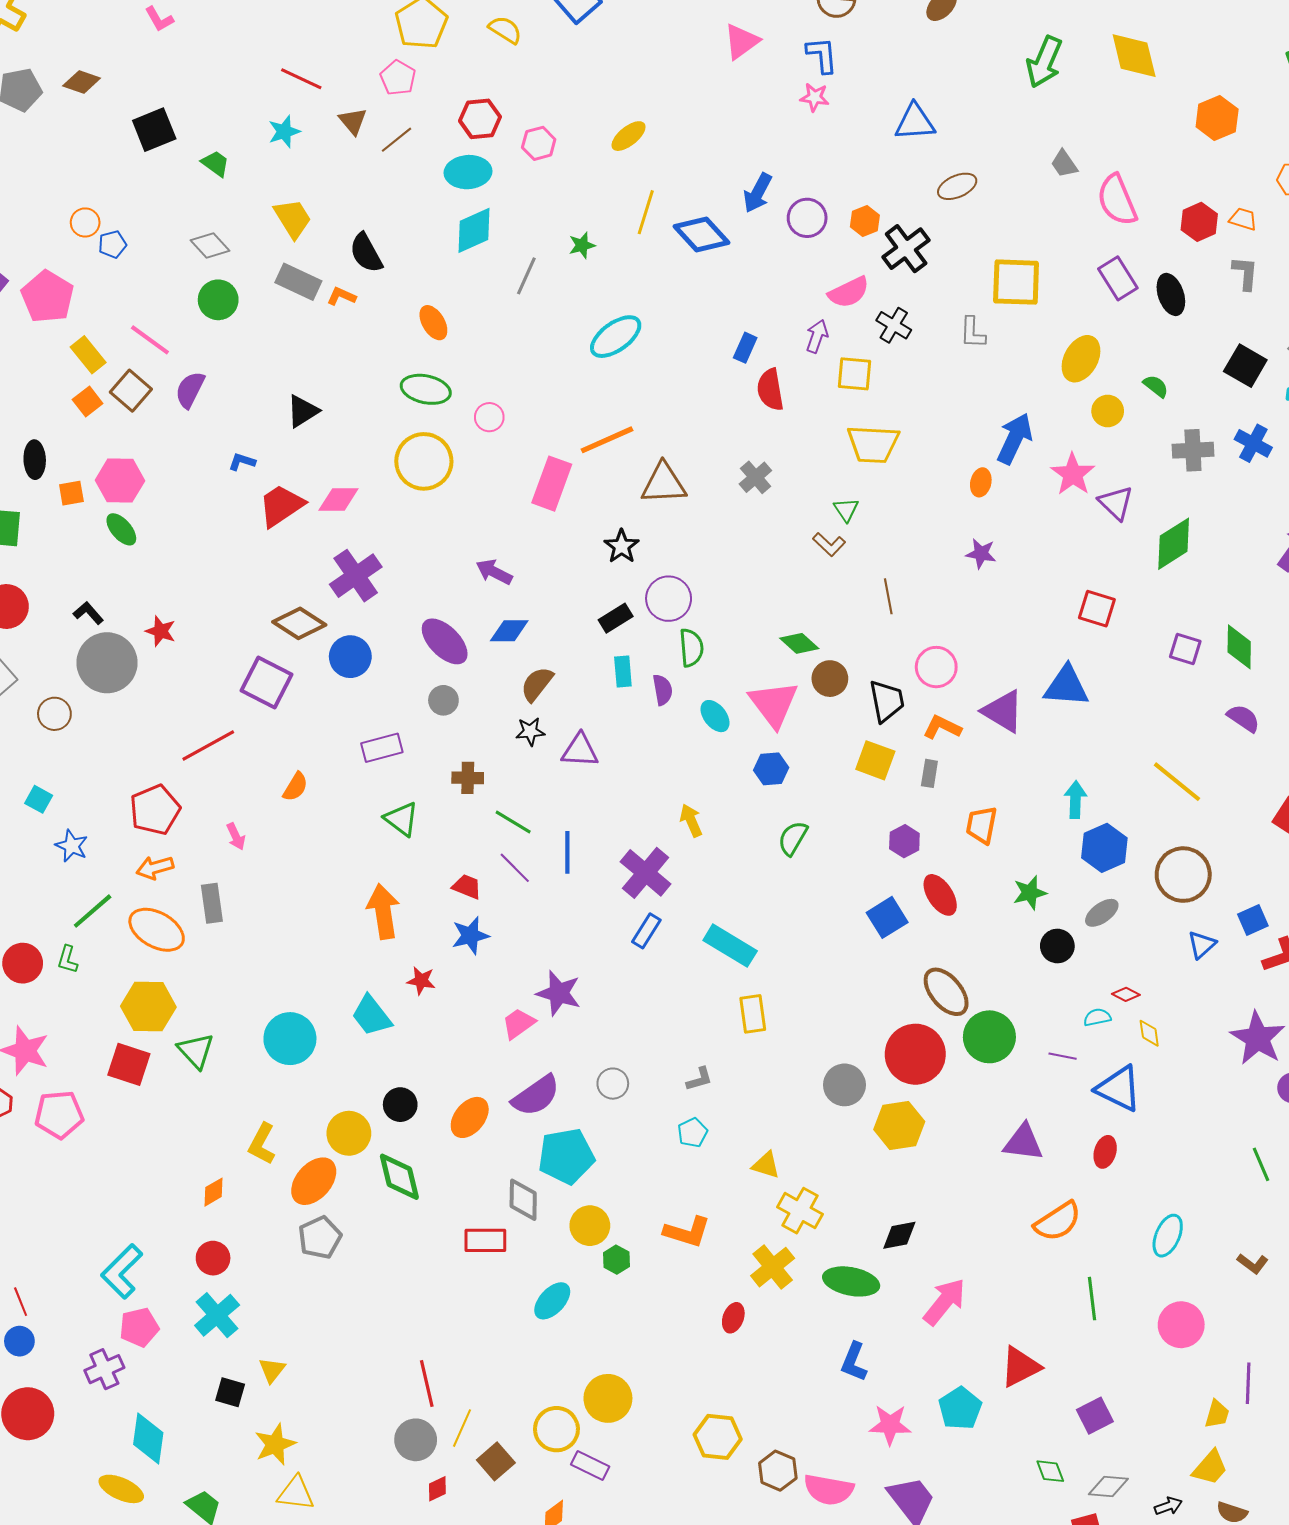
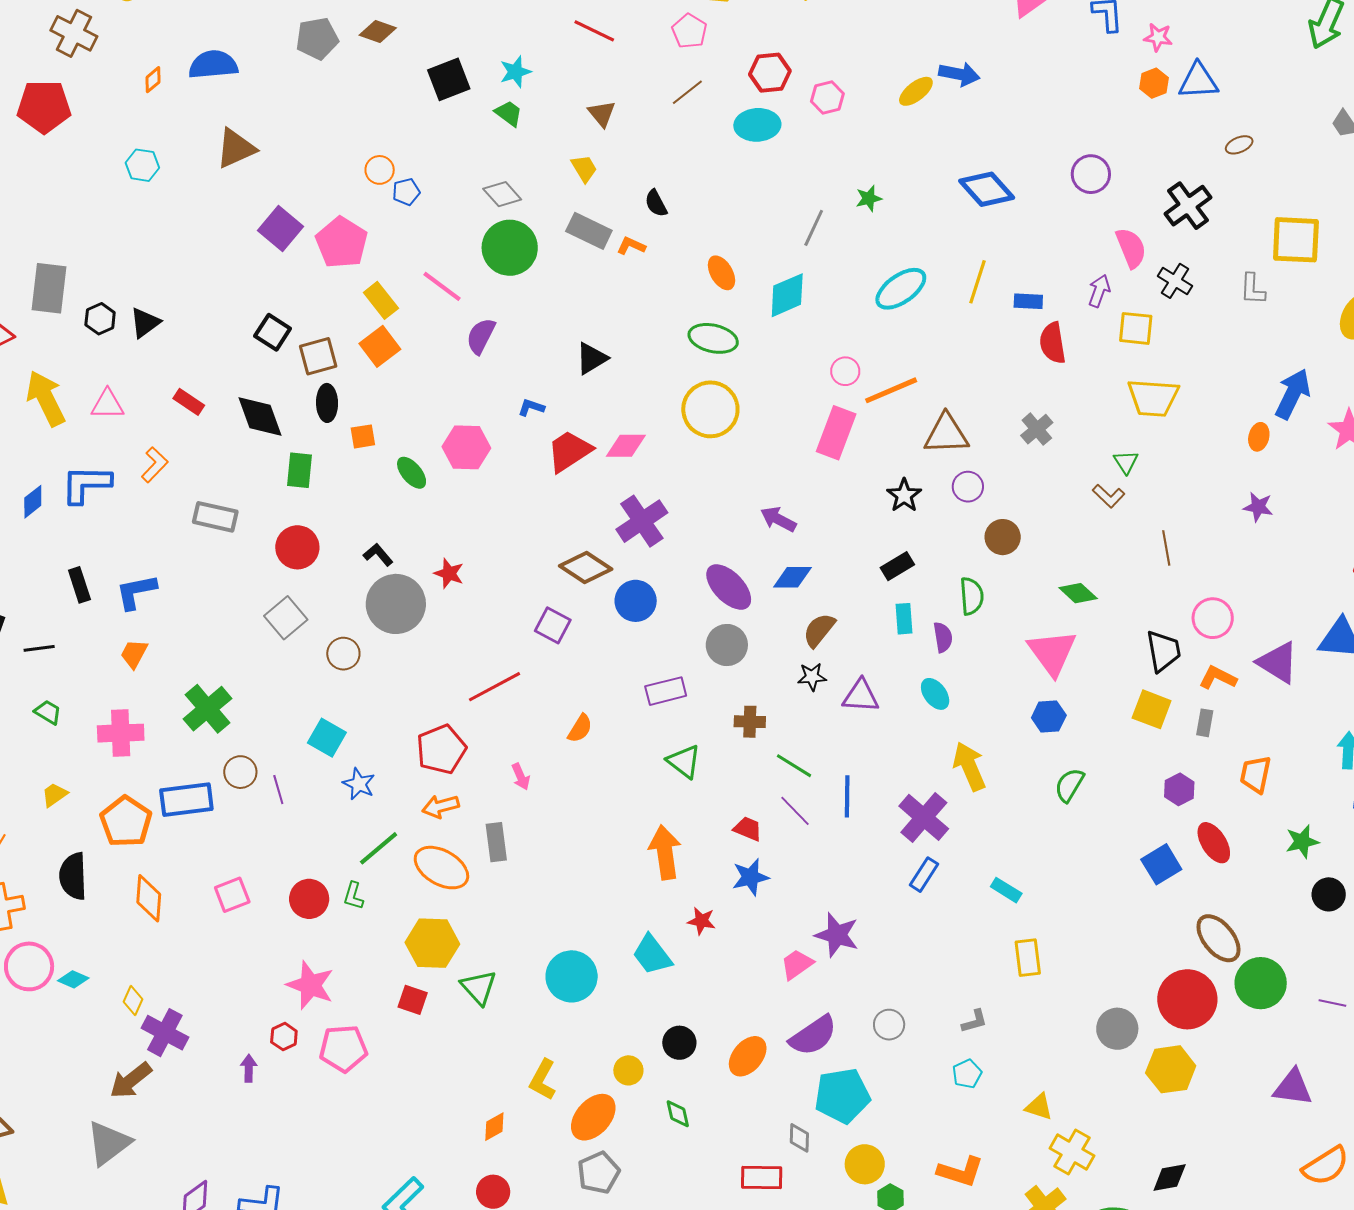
pink star: (815, 97) -> (1158, 37), moved
brown triangle: (353, 121) -> (602, 114), moved
cyan star: (284, 132) -> (515, 72), moved
brown ellipse: (957, 186) -> (1239, 145), size x0.7
blue arrow: (758, 193) -> (959, 74), moved, turned -108
yellow line: (646, 212) -> (977, 282), moved
yellow trapezoid: (293, 218) -> (584, 168), size x0.7
orange hexagon: (865, 221) -> (1154, 83), moved
cyan diamond: (474, 230) -> (787, 295), moved
black semicircle: (366, 253) -> (656, 203), size x0.7
pink semicircle: (849, 292) -> (1131, 248), turned -87
green circle: (218, 300) -> (510, 248), size x1.4
blue rectangle: (745, 348) -> (1028, 301), turned 68
brown square: (131, 391) -> (318, 356), moved, turned 33
orange square: (88, 402) -> (380, 346), size x1.4
pink circle: (489, 417) -> (845, 371), moved
pink hexagon: (120, 481) -> (466, 447), moved
purple circle: (669, 599) -> (968, 487), moved, size x0.7
brown circle: (830, 679) -> (1003, 537), moved
purple square: (267, 683) -> (553, 625), size x0.7
gray circle: (443, 700) -> (727, 645), size x1.4
cyan ellipse: (715, 716) -> (935, 694), moved
cyan square: (39, 799) -> (327, 738), size x1.4
yellow arrow: (691, 820) -> (969, 766), size x1.5
cyan rectangle: (730, 946) -> (1006, 890), size x0.6
red square: (129, 1064) -> (413, 1000), size x0.7
yellow circle: (349, 1133) -> (628, 1070), size x0.7
green diamond: (399, 1177) -> (678, 1114), size x0.6
gray diamond: (523, 1200) -> (799, 1138), size x0.7

